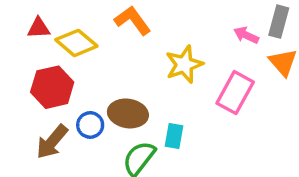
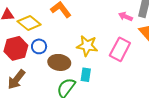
yellow star: (184, 64) -> (87, 46), moved, turned 30
blue circle: (90, 125) -> (39, 46), moved

